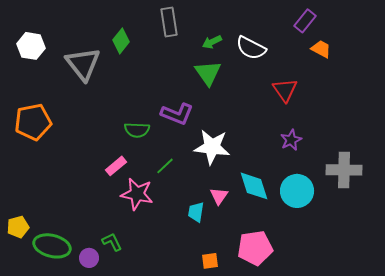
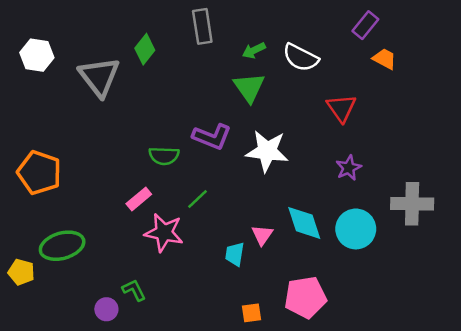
orange pentagon: (33, 122) -> (39, 173), moved, turned 30
white star: (212, 147) -> (267, 151), moved
yellow pentagon: (18, 227) -> (21, 272), turned 30
green ellipse: (52, 246) -> (62, 246), moved, turned -30

